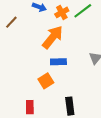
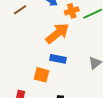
orange square: (46, 81) -> (41, 75), turned 35

